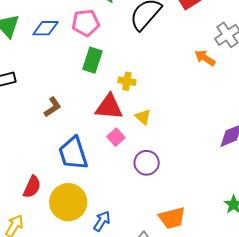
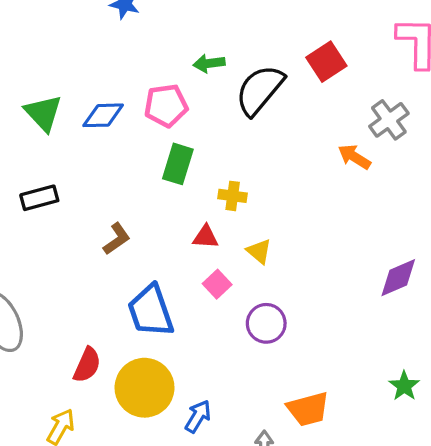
red triangle: (109, 107) -> (205, 237), size x0.6

